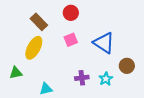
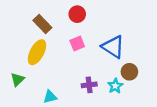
brown circle: (127, 66) -> (129, 72), moved
green triangle: (16, 73) -> (17, 79), turned -32

